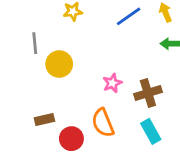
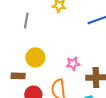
yellow circle: (59, 64) -> (35, 57), moved

